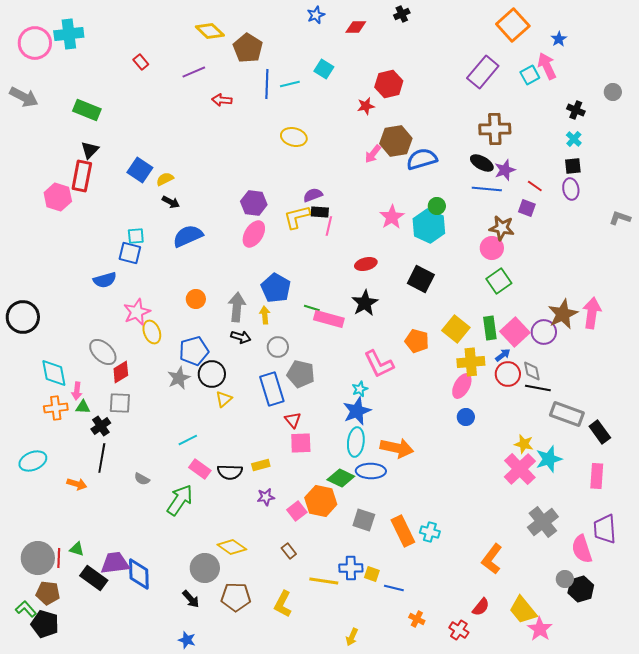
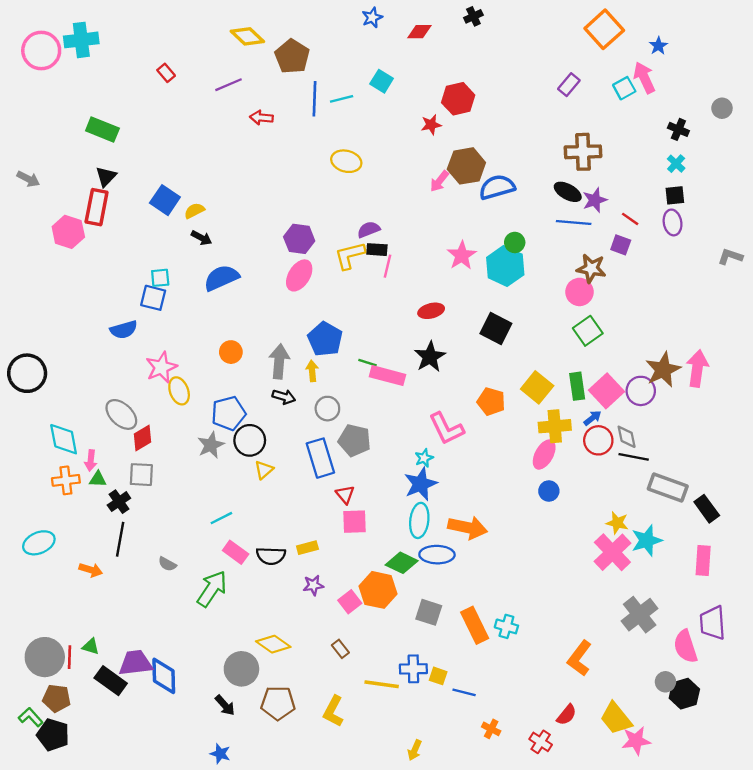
purple rectangle: (483, 72) -> (569, 85), size x0.6
gray arrow: (24, 97) -> (28, 179), moved, size x0.7
pink star: (540, 629) -> (636, 741), turned 30

